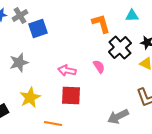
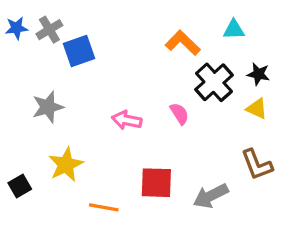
orange L-shape: (101, 24) -> (183, 43), turned -30
red square: (71, 96) -> (156, 183), moved

